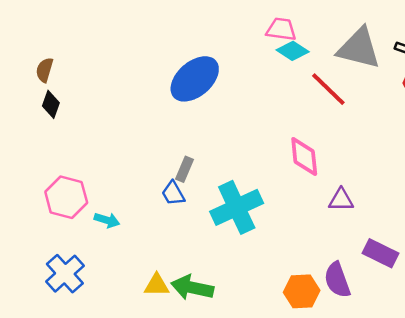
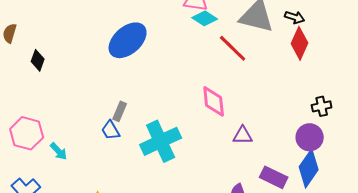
black diamond: (51, 104) -> (38, 60), moved
cyan arrow: (107, 220) -> (59, 151), turned 30

